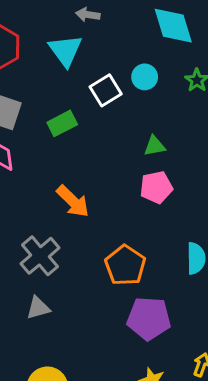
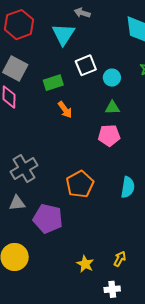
cyan circle: (145, 77) -> (112, 78), moved
orange arrow: (73, 201) -> (65, 110), moved, size x0.7
purple pentagon: (149, 318) -> (48, 219), moved

